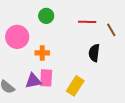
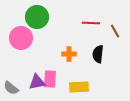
green circle: (46, 16) -> (37, 17), moved, size x1.5
orange cross: (42, 53) -> (69, 54), moved
yellow rectangle: (75, 86) -> (79, 87), turned 54

